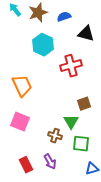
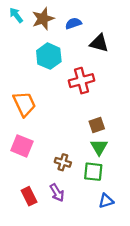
green triangle: (71, 122) -> (99, 147), moved

